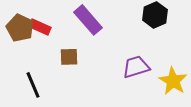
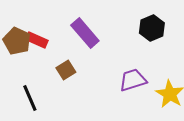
brown square: (69, 57) -> (66, 70), turned -30

